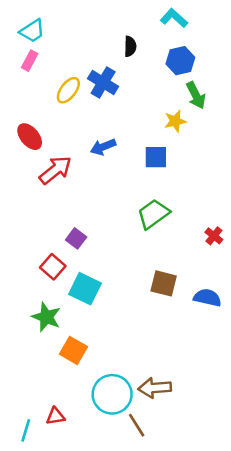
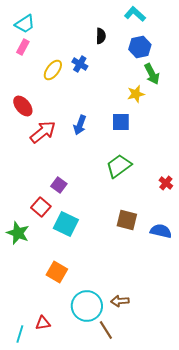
blue cross: (103, 82) -> (80, 64), size x0.7
blue arrow: (103, 147) -> (80, 125), moved, turned -48
green star: (46, 317) -> (18, 233), moved
brown arrow: (155, 388) -> (120, 301), size x0.7

